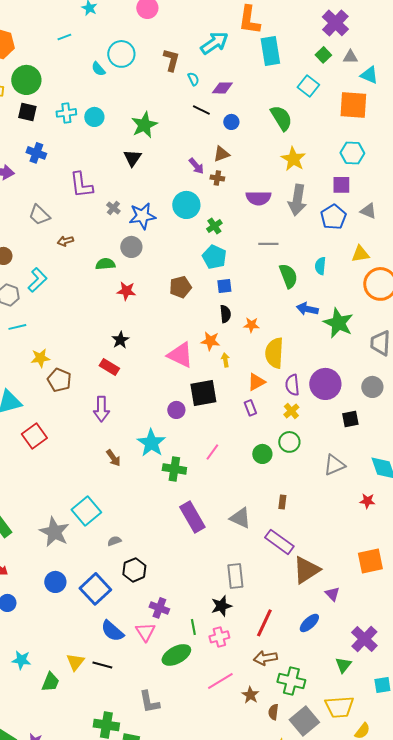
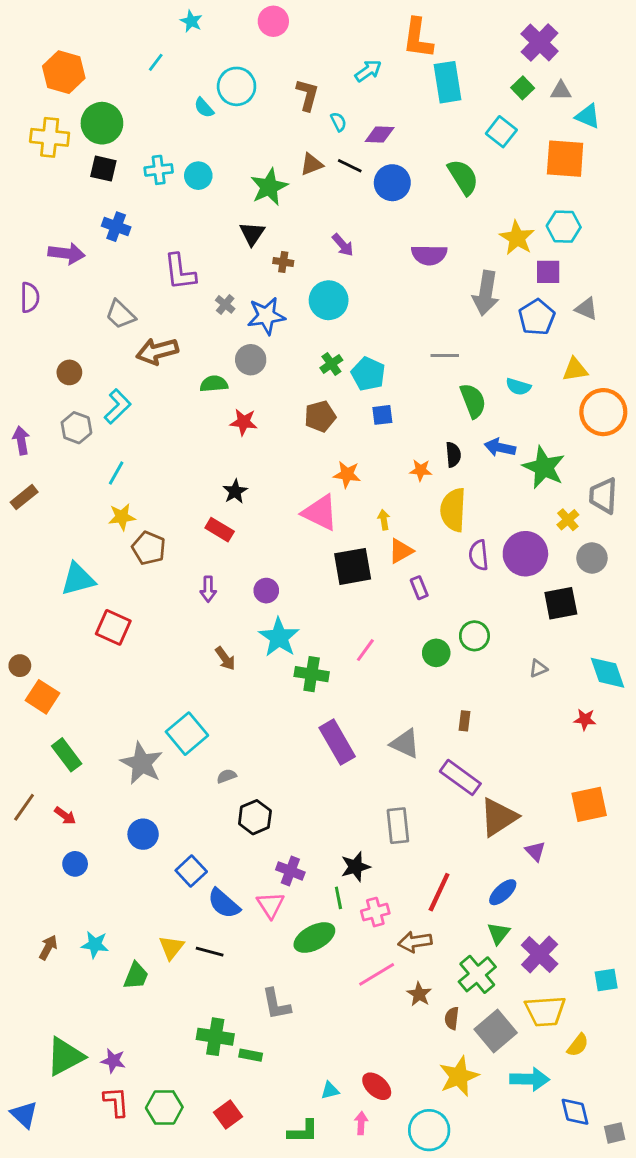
cyan line: (64, 37) -> (156, 62), turned -32
cyan arrow: (214, 43) -> (368, 71), size x0.7
blue circle: (231, 122) -> (392, 183), size x1.6
brown triangle: (221, 154) -> (312, 164), moved
yellow star: (293, 159) -> (517, 238), moved
brown cross: (217, 178) -> (283, 262), moved
purple semicircle: (258, 198) -> (429, 255), moved
green cross: (214, 226) -> (331, 364), moved
brown arrow: (65, 241) -> (157, 351), size x1.8
cyan semicircle: (320, 266) -> (518, 387), turned -78
black semicircle: (225, 314) -> (453, 455), moved
cyan line: (17, 327) -> (116, 473), moved, turned -48
orange star: (210, 341) -> (347, 474), moved
orange triangle: (256, 382) -> (401, 551), moved
purple arrow: (101, 409) -> (208, 589), size x0.7
purple circle: (176, 410) -> (266, 591), moved
yellow cross: (291, 411) -> (568, 520), moved
black square: (350, 419) -> (561, 603), size x1.4
red square: (34, 436) -> (113, 627), turned -30
gray triangle: (334, 465) -> (538, 668), size x0.6
blue square: (95, 589) -> (191, 871), moved, size x0.7
black star: (221, 606) -> (355, 867), moved
purple cross: (364, 639) -> (540, 955), moved
brown arrow: (265, 658) -> (415, 942), moved
green triangle: (343, 665) -> (499, 933), moved
green cross: (291, 681) -> (477, 974), turned 36

